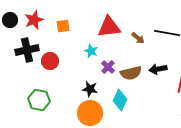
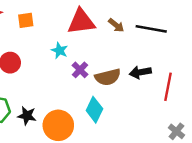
brown arrow: (138, 38) -> (116, 25), moved
black star: (90, 89) -> (27, 116), moved

